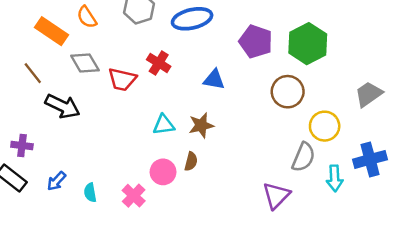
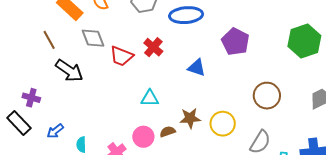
green hexagon: (308, 44) -> (304, 41), moved
brown circle: (288, 92) -> (267, 96), moved
brown star: (201, 125) -> (190, 118), moved
yellow circle: (325, 126) -> (223, 124), moved
brown semicircle: (191, 161) -> (168, 132), turned -133

